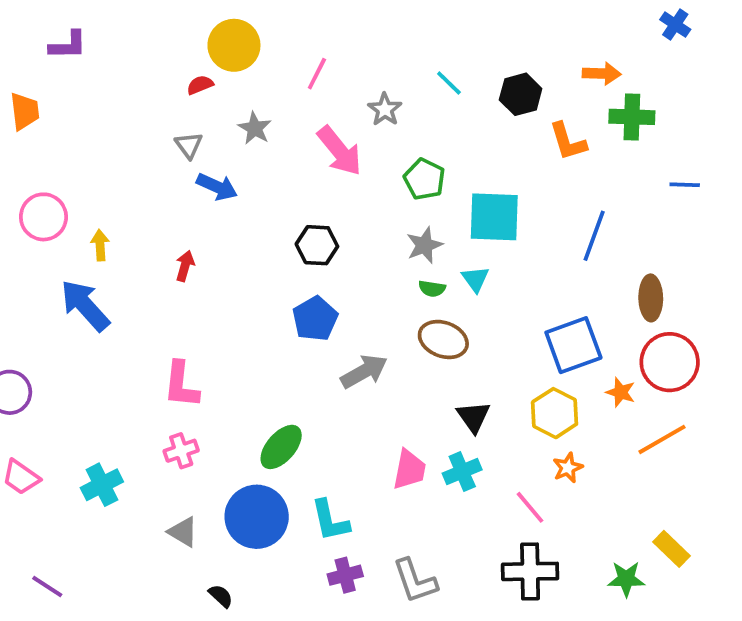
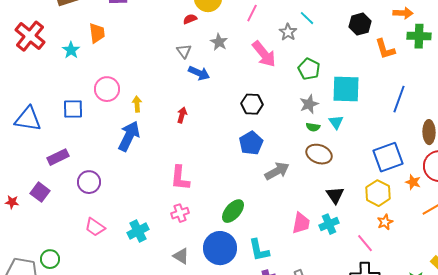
cyan line: (449, 83) -> (307, 18), moved
blue arrow: (85, 306) -> (129, 136), turned 68

